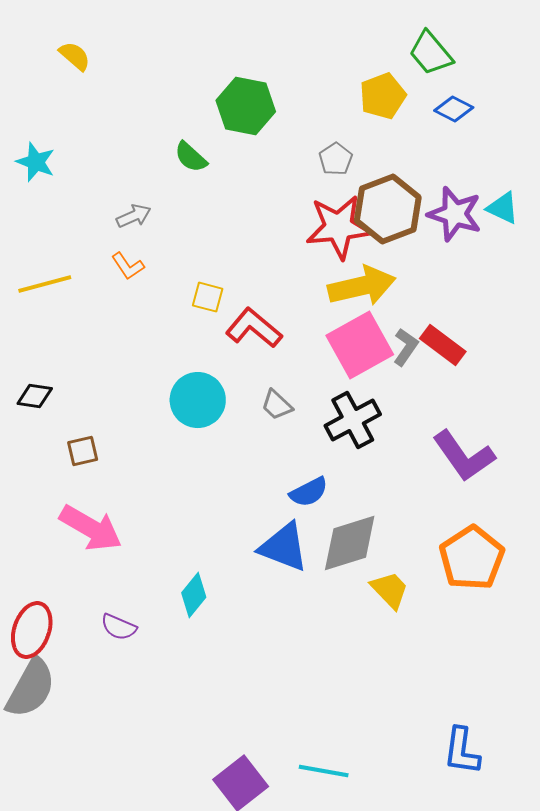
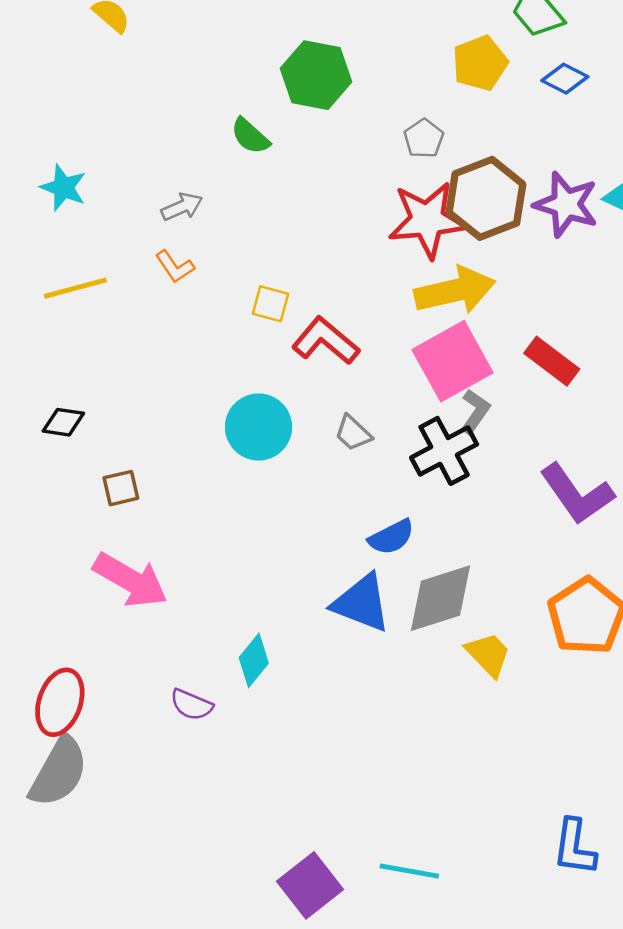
cyan star: (36, 162) -> (63, 188), moved
gray L-shape: (406, 347) -> (475, 411), moved
purple semicircle: (119, 627) -> (191, 705), moved

